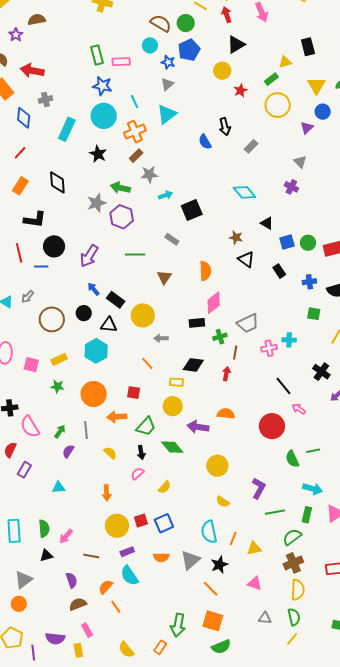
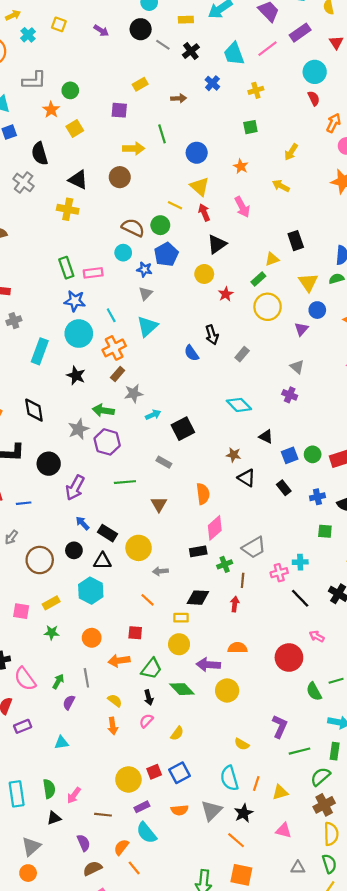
black circle: (54, 246) -> (49, 464), moved
black line: (284, 386) -> (300, 598), moved
orange circle: (94, 394) -> (92, 638), size x0.7
yellow circle: (217, 466) -> (227, 690), moved
purple rectangle: (24, 470) -> (23, 726), turned 42
orange arrow: (107, 493) -> (113, 726), moved

